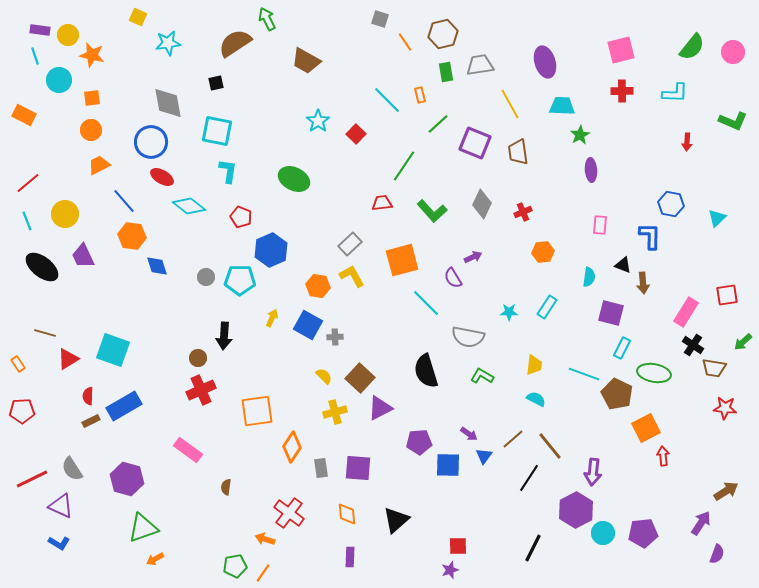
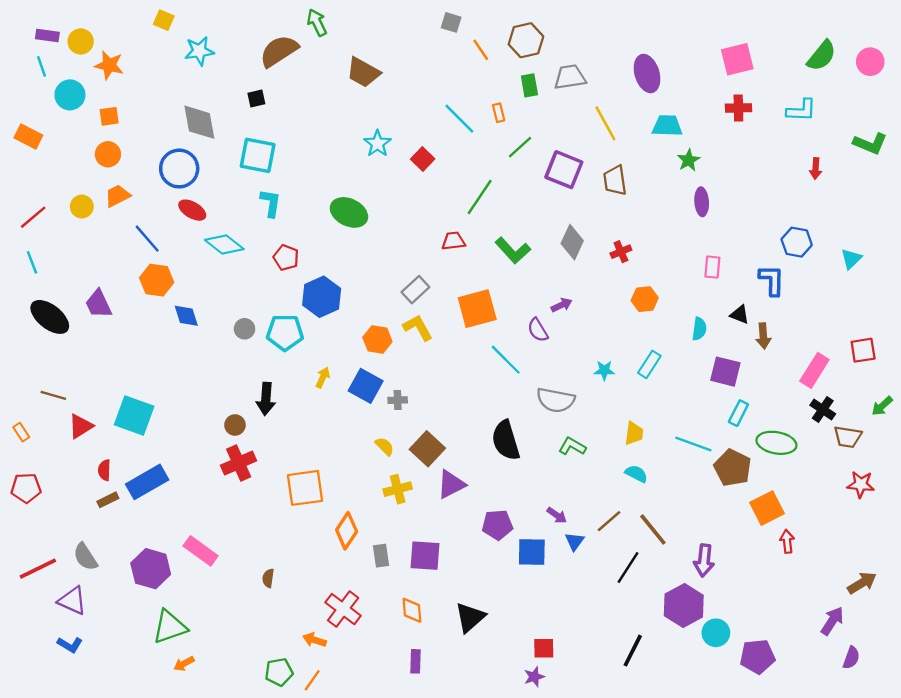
yellow circle: (65, 214) -> (82, 207), moved, size x0.7
pink rectangle: (188, 450) -> (201, 551), moved
purple pentagon: (643, 533) -> (757, 657), moved

